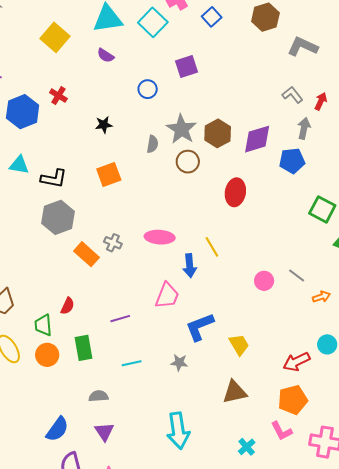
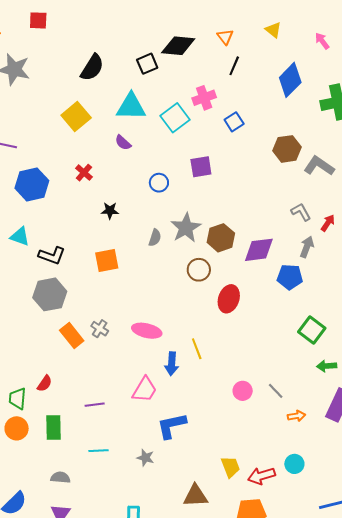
brown hexagon: (265, 17) -> (287, 149), moved
red cross: (58, 96) -> (84, 173), moved
brown circle: (188, 162) -> (199, 270), moved
yellow trapezoid: (239, 345) -> (230, 467), moved

